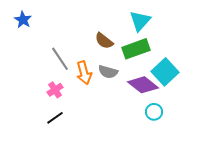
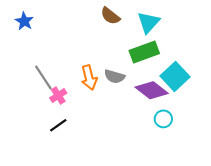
brown semicircle: (104, 41) -> (110, 16), moved
gray line: (60, 59) -> (43, 77), moved

